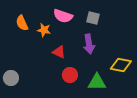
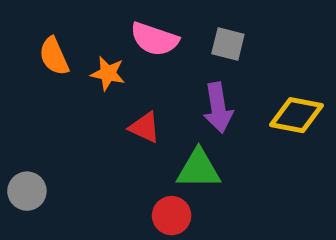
yellow diamond: (121, 65) -> (297, 115), moved
red circle: (70, 75) -> (172, 216), moved
green triangle: (97, 82) -> (199, 169), moved

